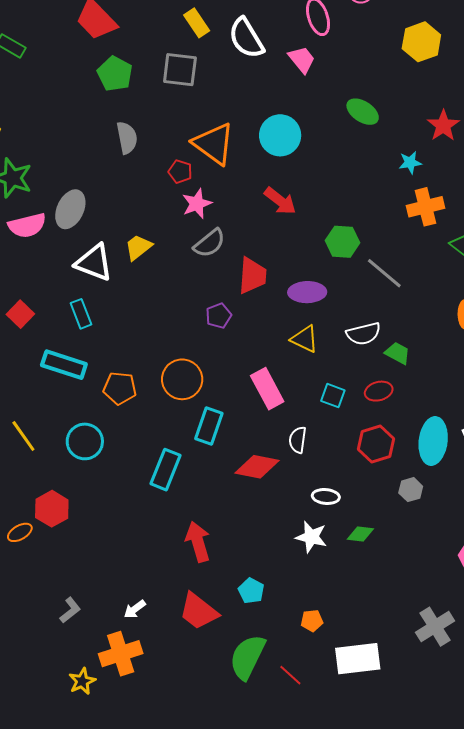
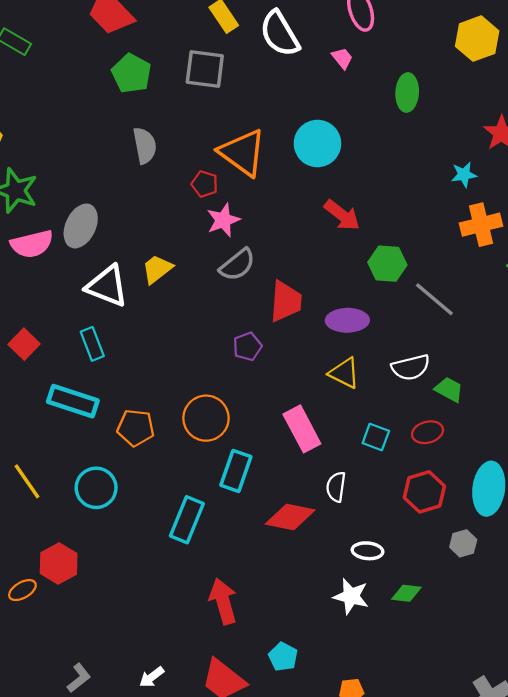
pink trapezoid: (302, 60) -> (342, 58), size x0.7
green ellipse: (363, 112) -> (407, 93), moved, turned 60
red arrow: (280, 201) -> (342, 215), moved

